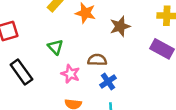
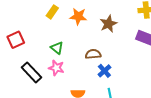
pink star: (70, 74) -> (56, 68), moved

